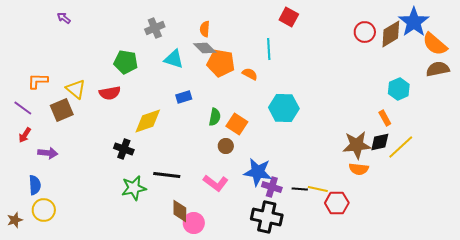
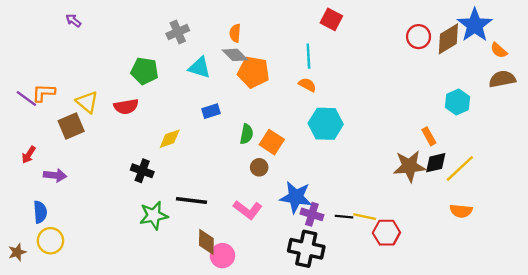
orange semicircle: (435, 44) -> (499, 50), size x0.6
orange semicircle: (250, 74) -> (307, 85), moved
purple line: (23, 108) -> (26, 99), moved
orange rectangle: (385, 118) -> (429, 136), moved
yellow diamond: (148, 121) -> (170, 139), size x0.7
orange semicircle: (359, 169) -> (461, 211), moved

